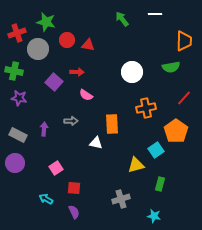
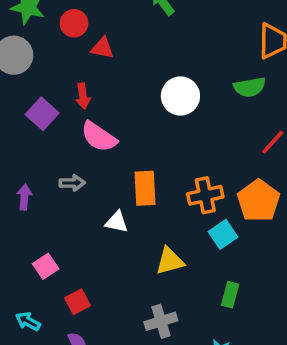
red circle: (67, 40) -> (74, 23), moved
red arrow: (77, 72) -> (83, 96), turned 80
pink semicircle: (86, 95) -> (99, 137), size x1.5
orange cross: (146, 108) -> (205, 195), moved
yellow triangle: (136, 165) -> (170, 261), moved
red square: (74, 188) -> (78, 302), turned -32

